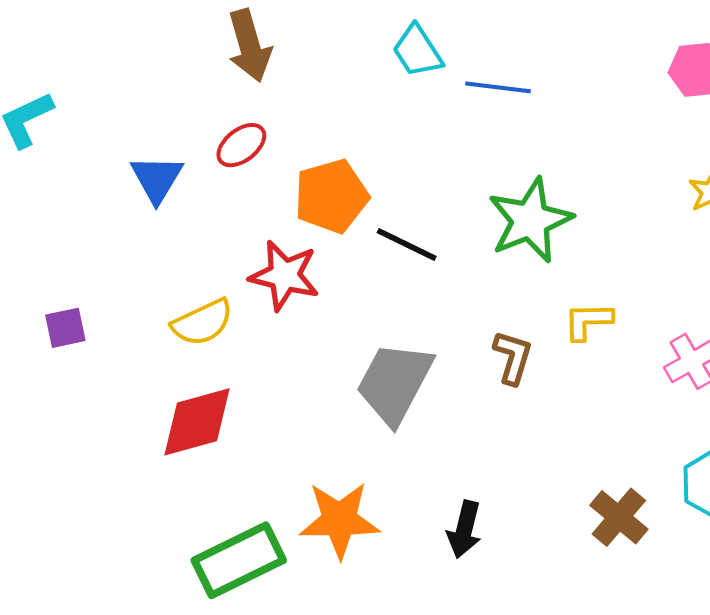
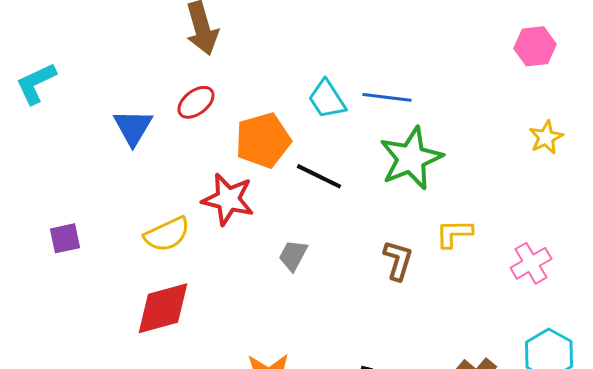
cyan trapezoid: (417, 51) -> (327, 99), moved
blue line: (498, 87) -> (387, 97), moved
gray trapezoid: (395, 383) -> (293, 255), moved, size x0.5

